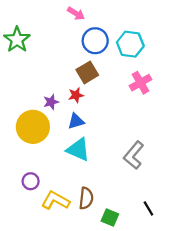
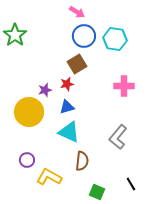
pink arrow: (76, 14) -> (77, 12), moved
pink cross: (140, 83) -> (124, 86), moved, turned 30
brown semicircle: (86, 198) -> (82, 161), moved

